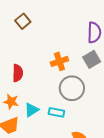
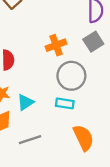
cyan rectangle: (56, 112) -> (65, 103), moved

